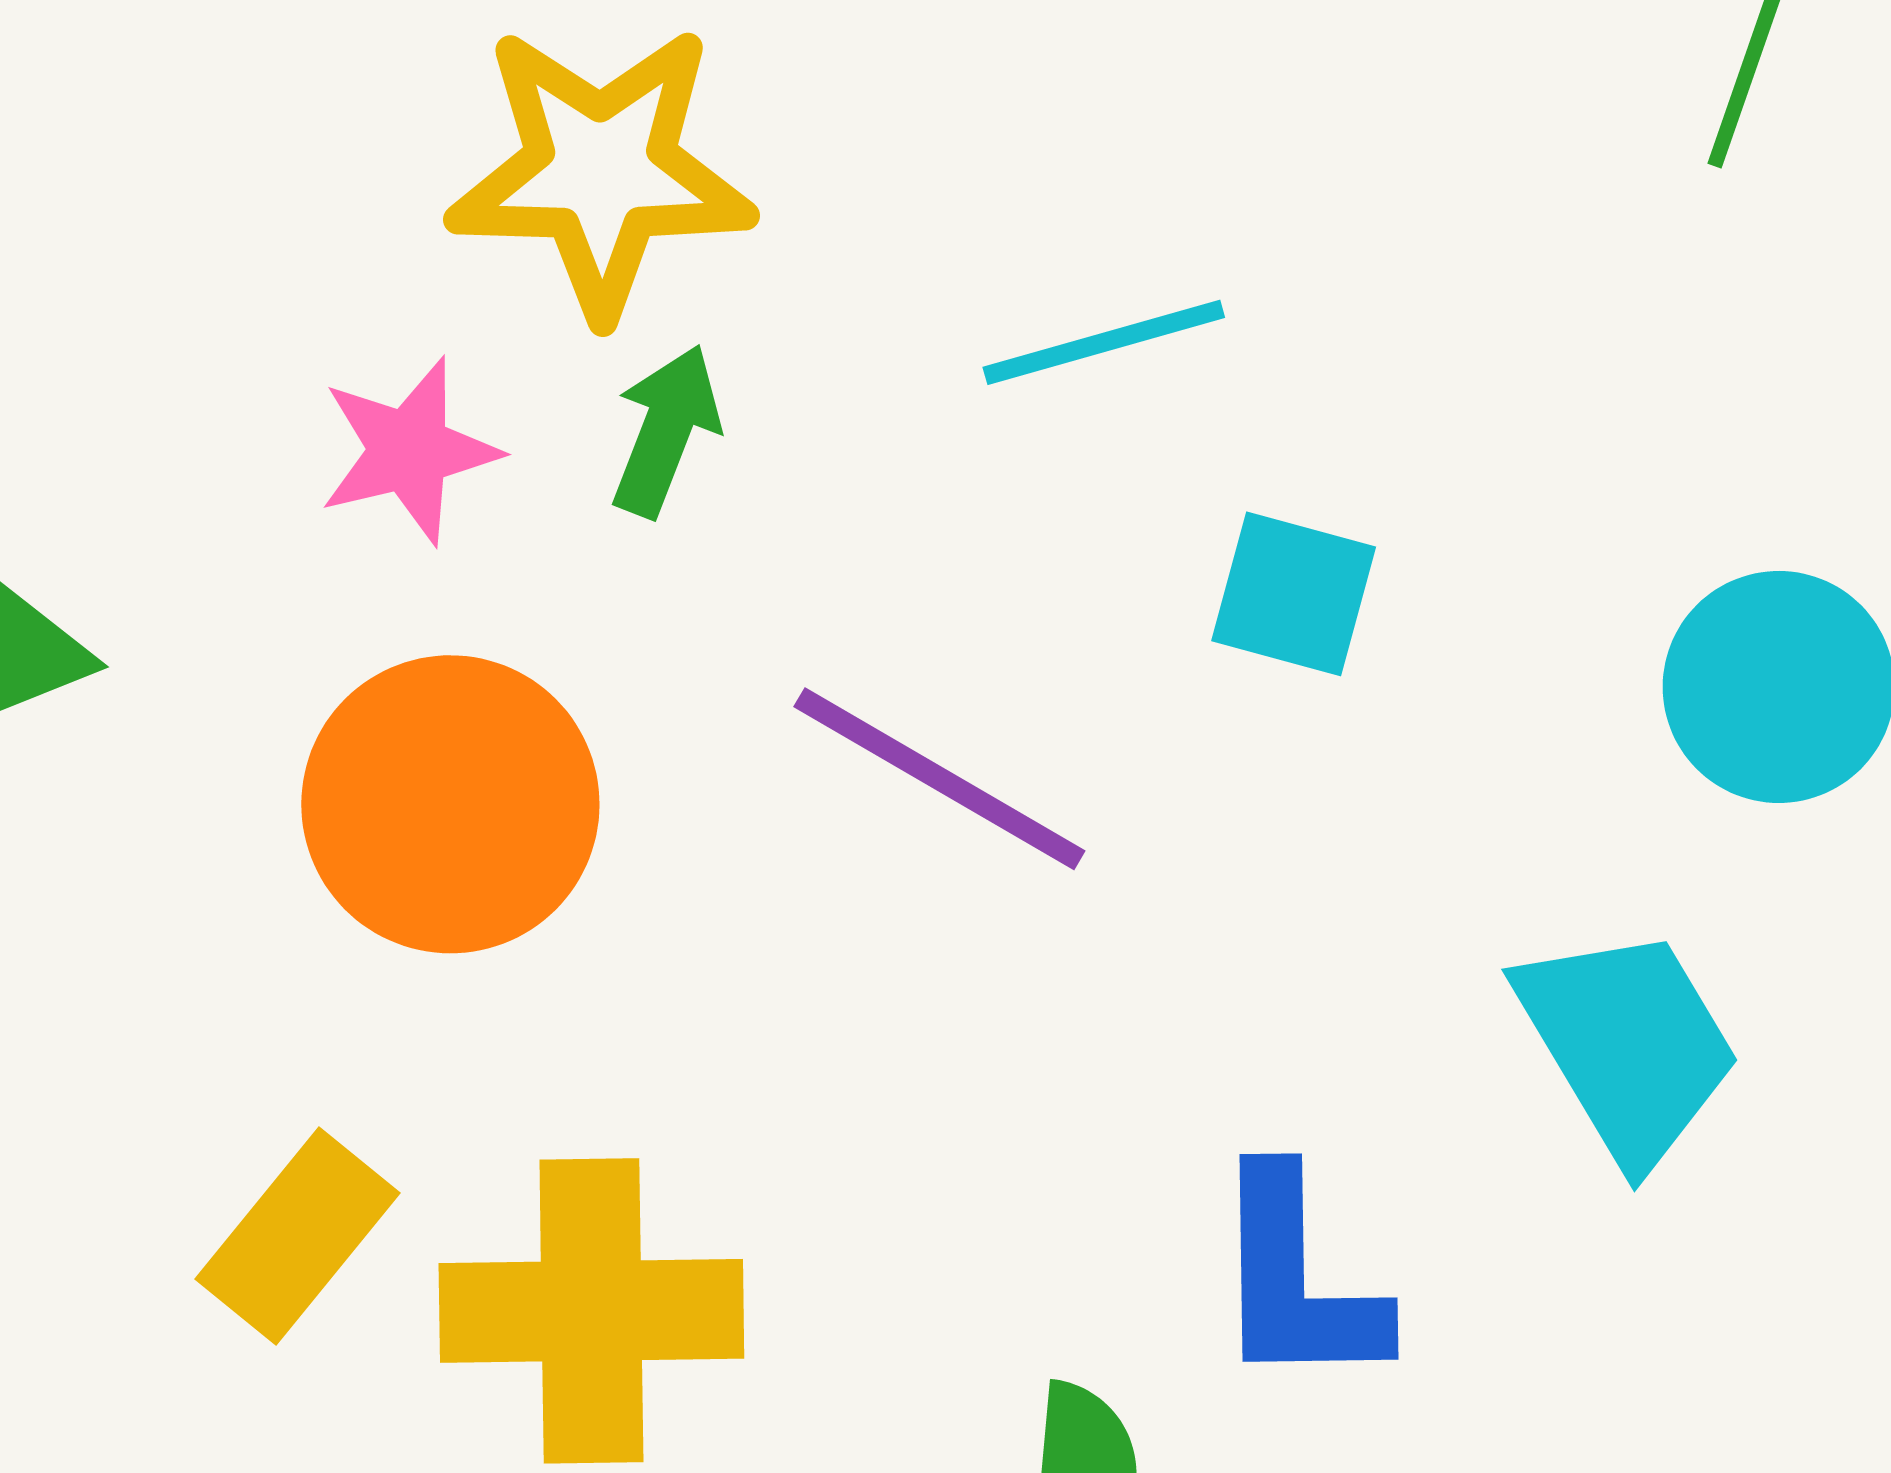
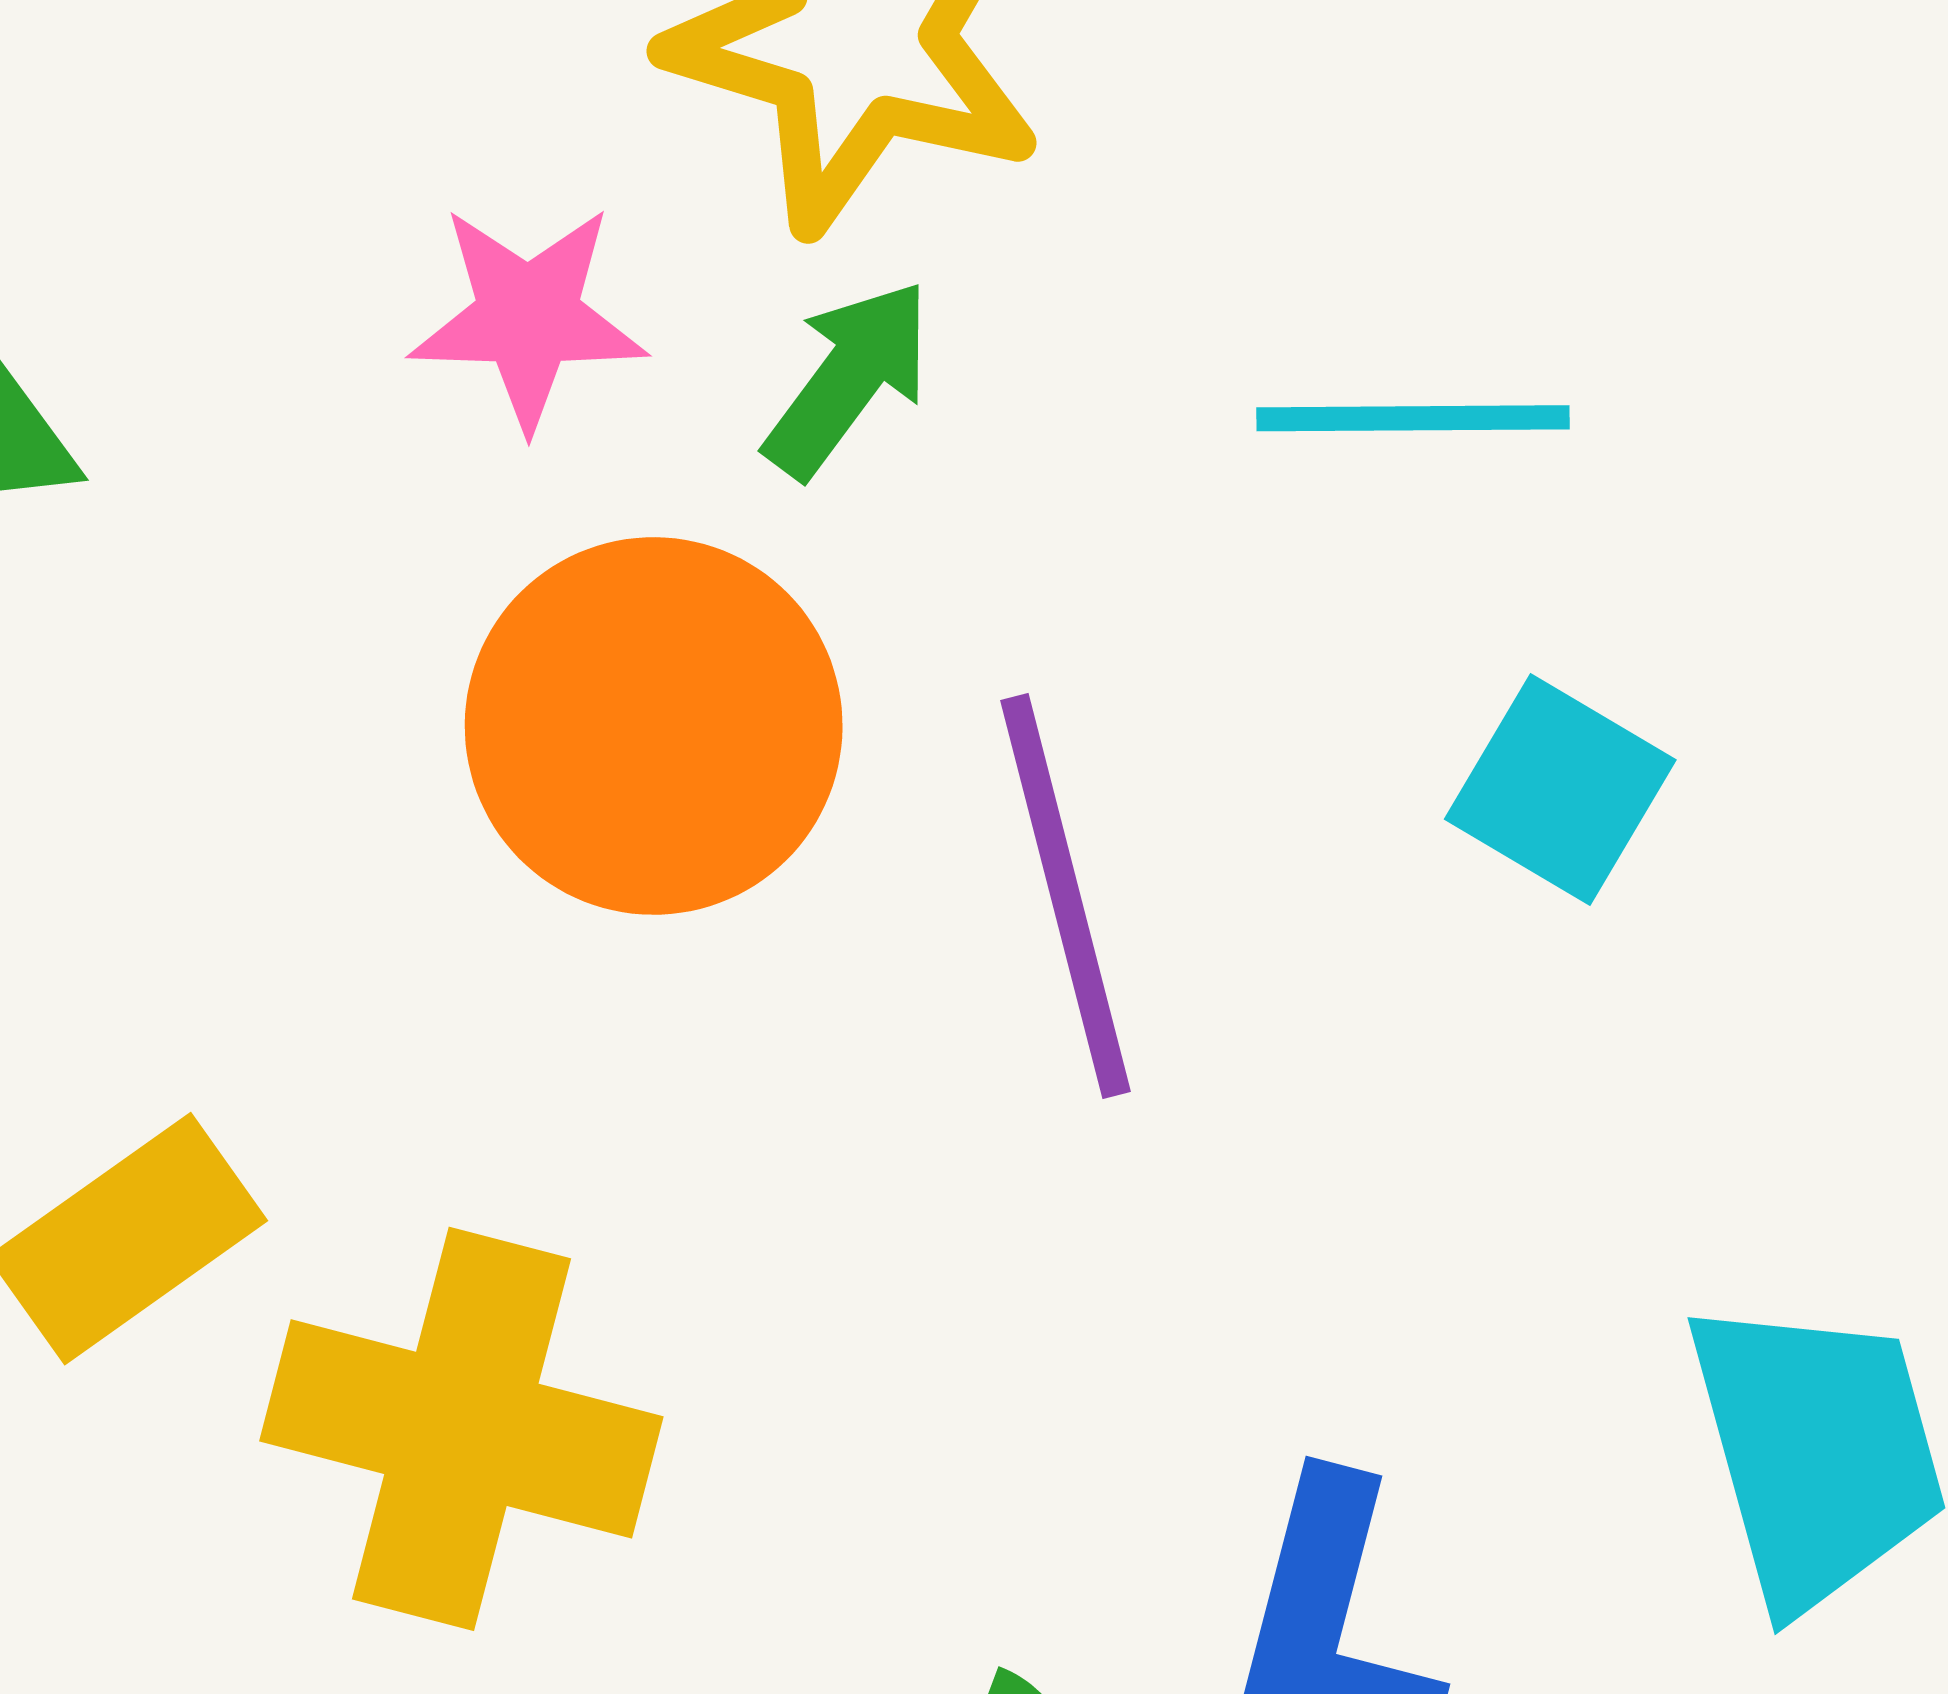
purple line: (939, 779) -> (1065, 896), turned 30
orange circle: (450, 804) -> (654, 726), moved

